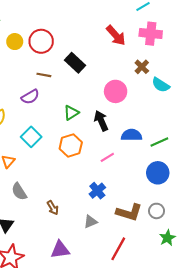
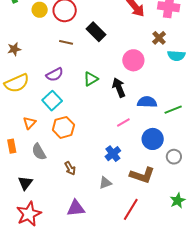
cyan semicircle: (161, 85) -> (176, 56), turned -30
purple semicircle: (30, 97) -> (55, 75), moved
orange hexagon: (71, 145) -> (63, 127), moved
blue circle: (158, 173) -> (153, 139), moved
gray circle: (157, 211) -> (174, 157), moved

